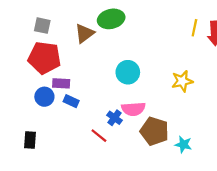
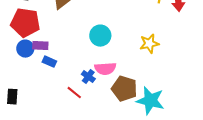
blue circle: (44, 97) -> (25, 49), moved
cyan star: (183, 144) -> (150, 101), size x1.8

